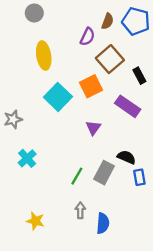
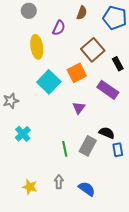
brown semicircle: (108, 21) -> (82, 13), moved
purple semicircle: (87, 37) -> (59, 28), moved
green line: (77, 176) -> (65, 149), turned -42
gray arrow: (80, 210) -> (59, 182), moved
blue semicircle: (103, 223) -> (87, 189), turned -60

